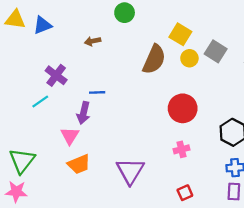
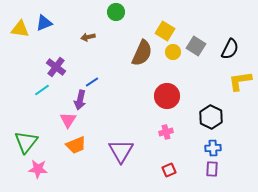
yellow triangle: (15, 19) -> (20, 29), moved
blue line: (97, 92) -> (92, 82), turned -32
pink star: (16, 192) -> (38, 169), moved

